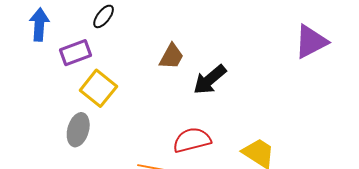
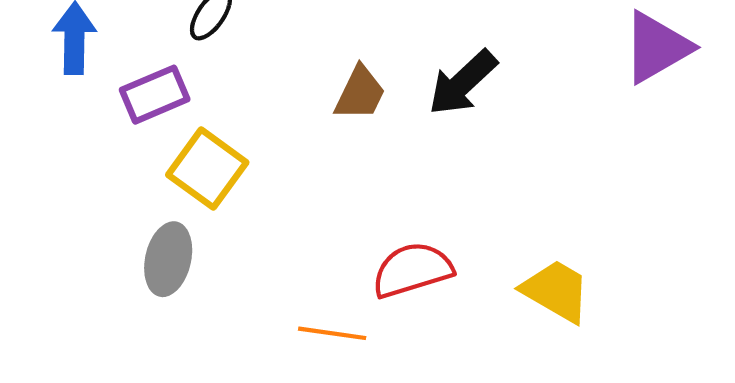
black arrow: (210, 80) -> (463, 83), moved

